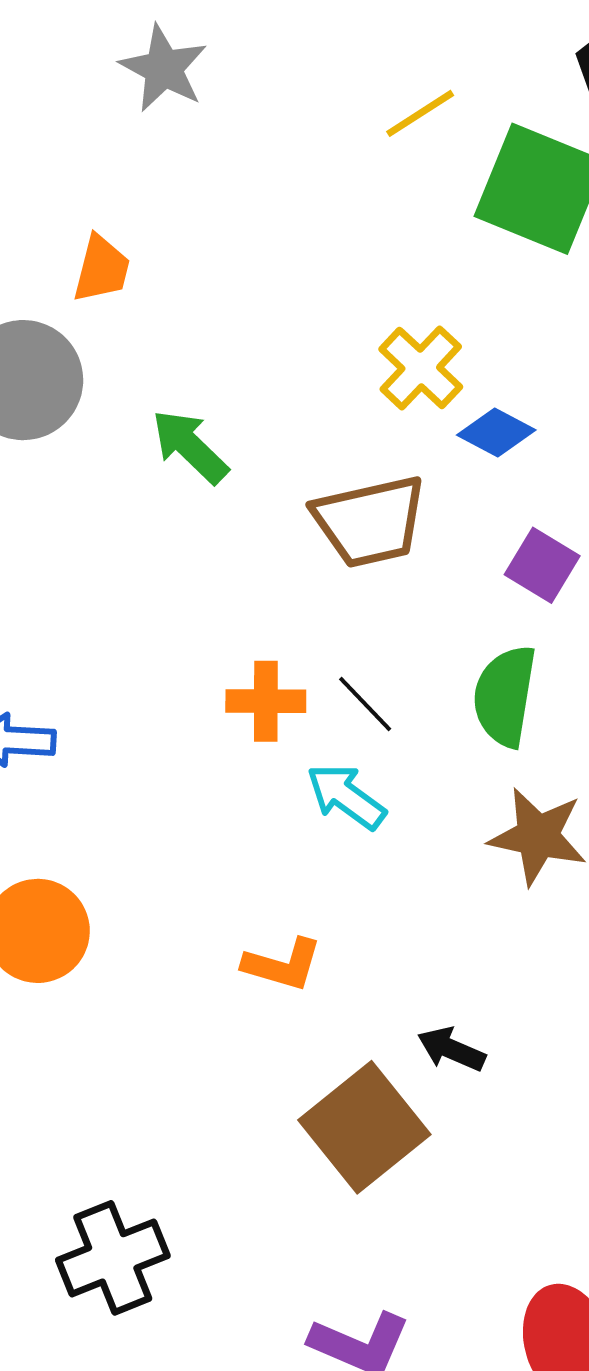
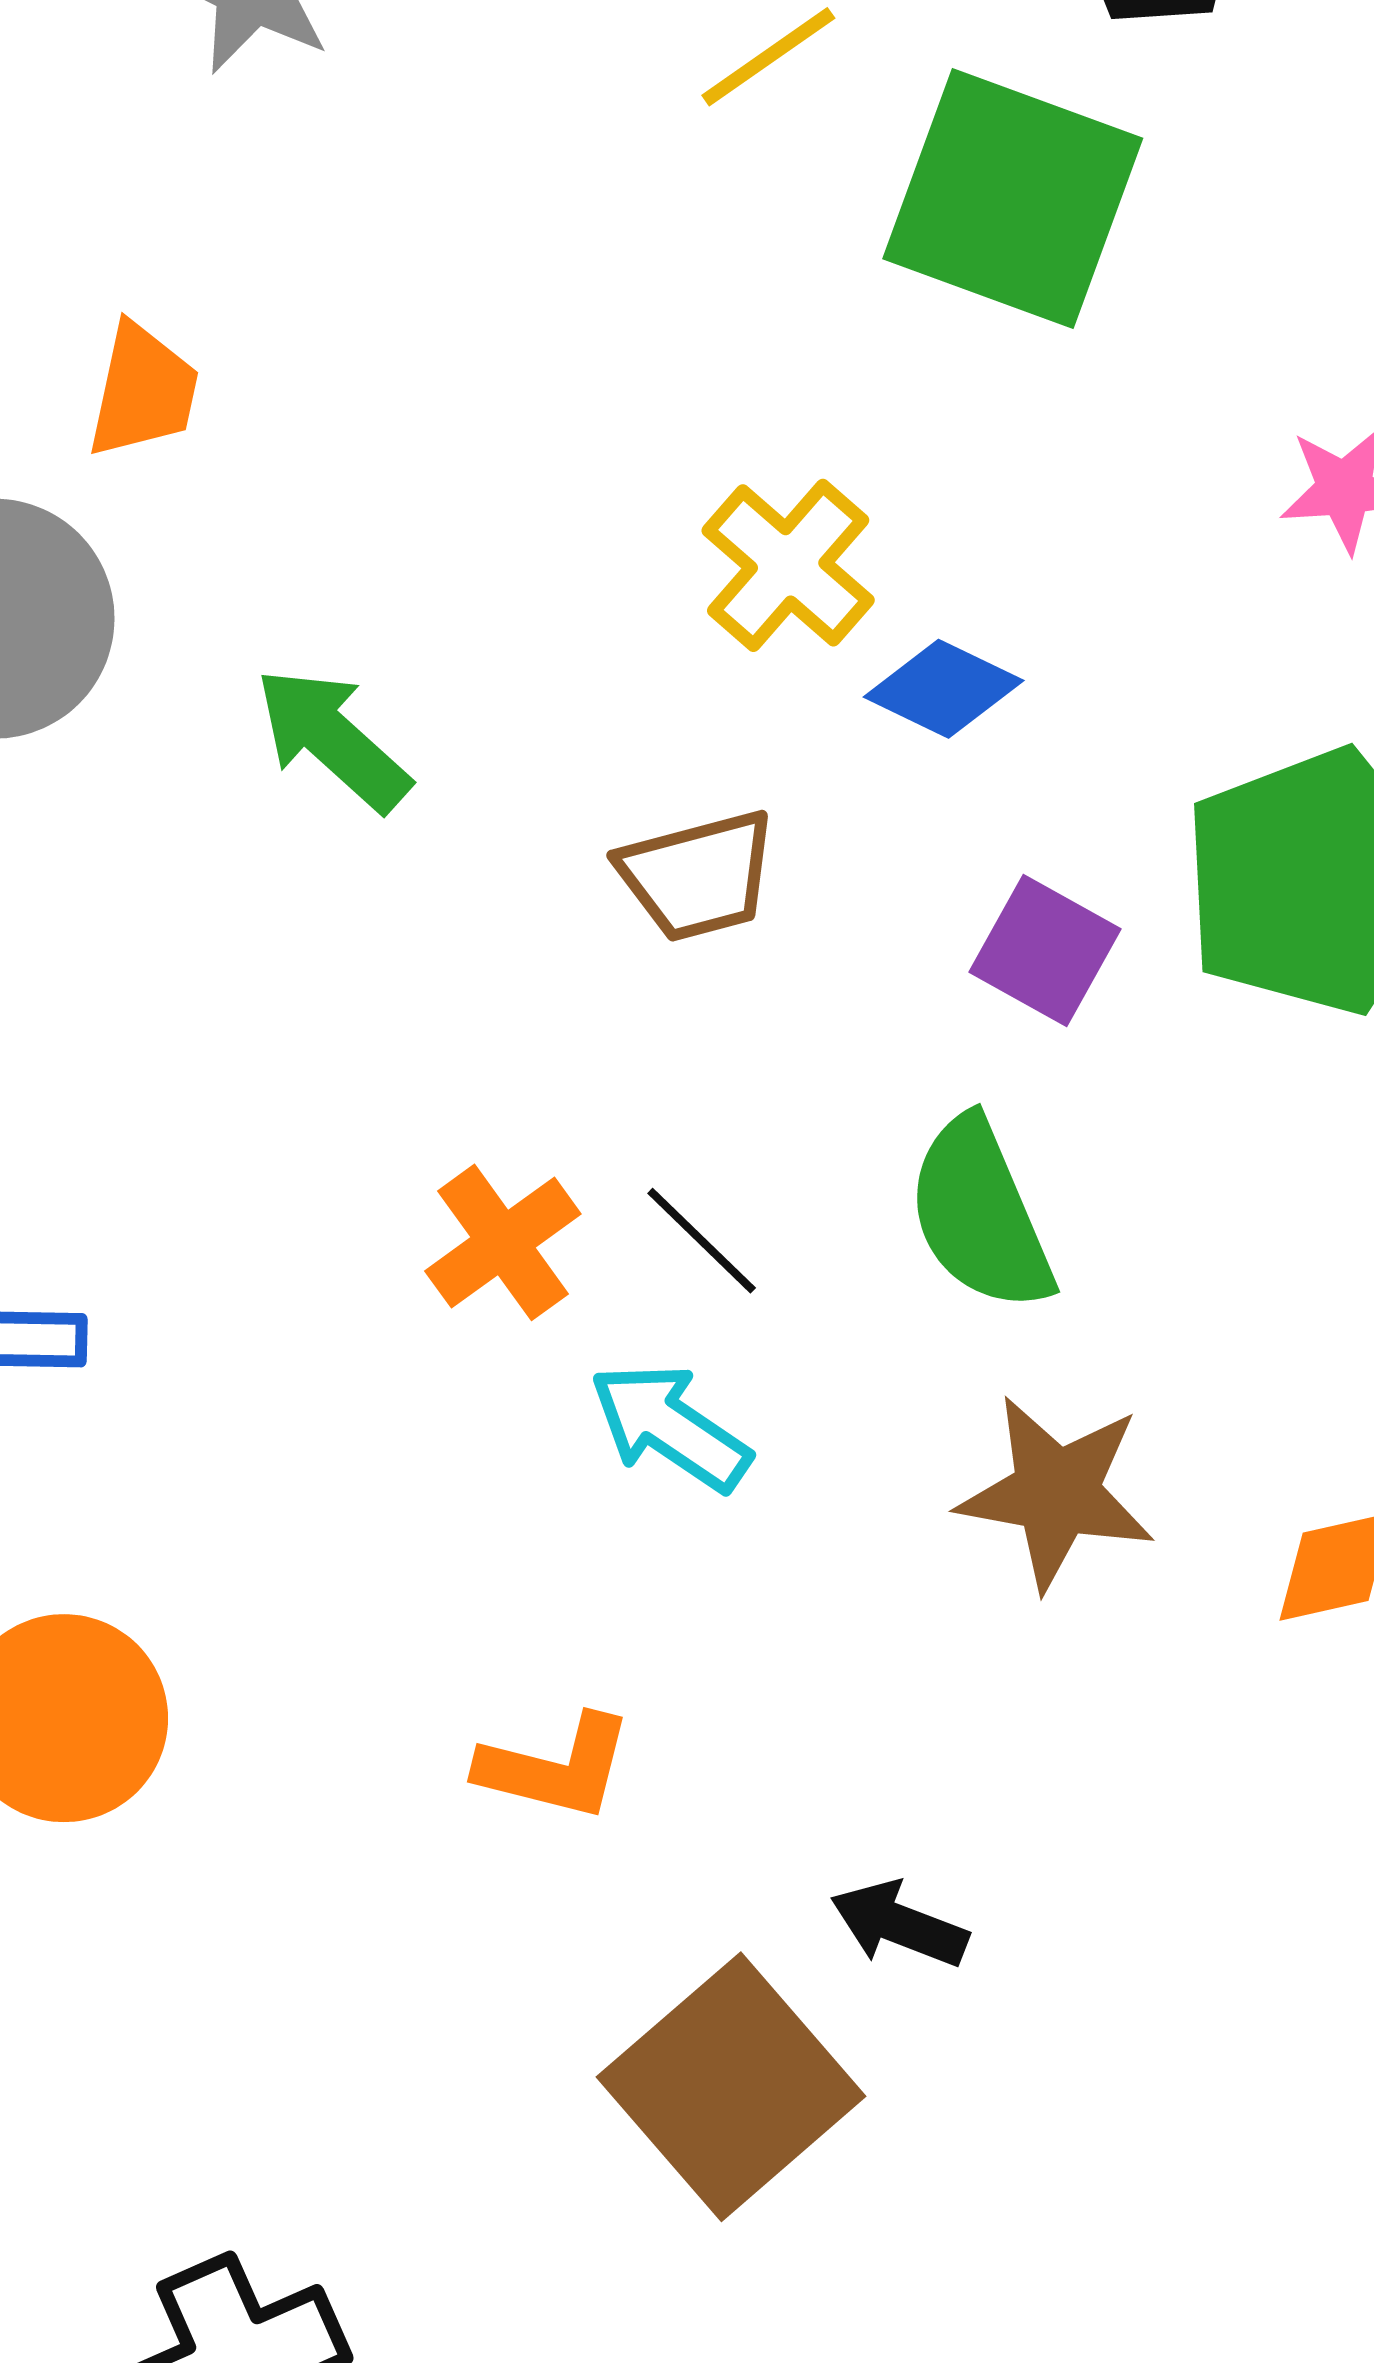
brown trapezoid: (370, 521) -> (698, 876), size x0.7
green semicircle: (505, 696) -> (980, 1215), turned -30
orange cross: (266, 701) -> (503, 1242), turned -34

